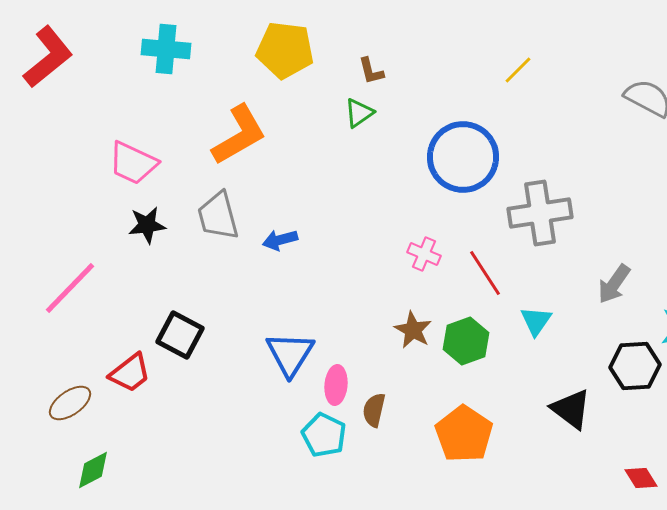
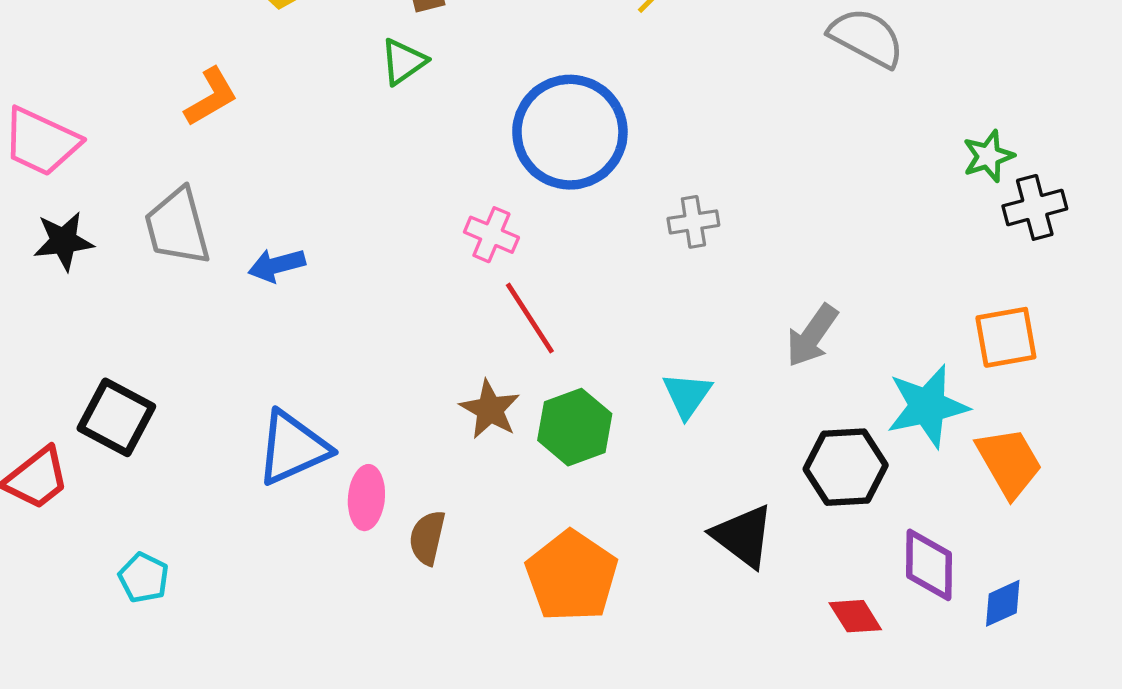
orange L-shape: (239, 135) -> (211, 97), size x0.6
gray cross: (540, 213) -> (693, 222), size x0.5
pink cross: (424, 254) -> (491, 235), moved
red line: (485, 273) -> (530, 318), moved
blue triangle: (290, 354) -> (293, 448), turned 34
cyan pentagon: (324, 435) -> (144, 578), moved, size x0.7
red diamond: (641, 478) -> (855, 616), moved

